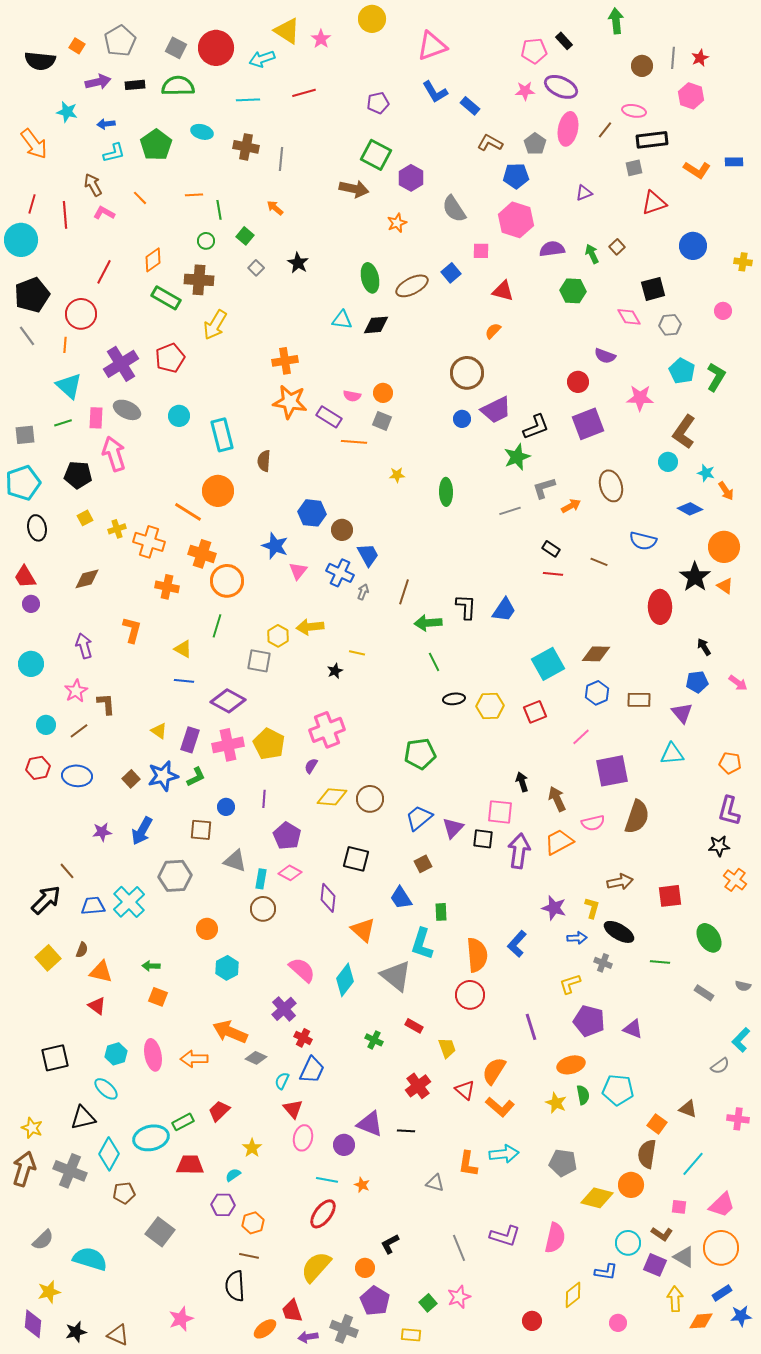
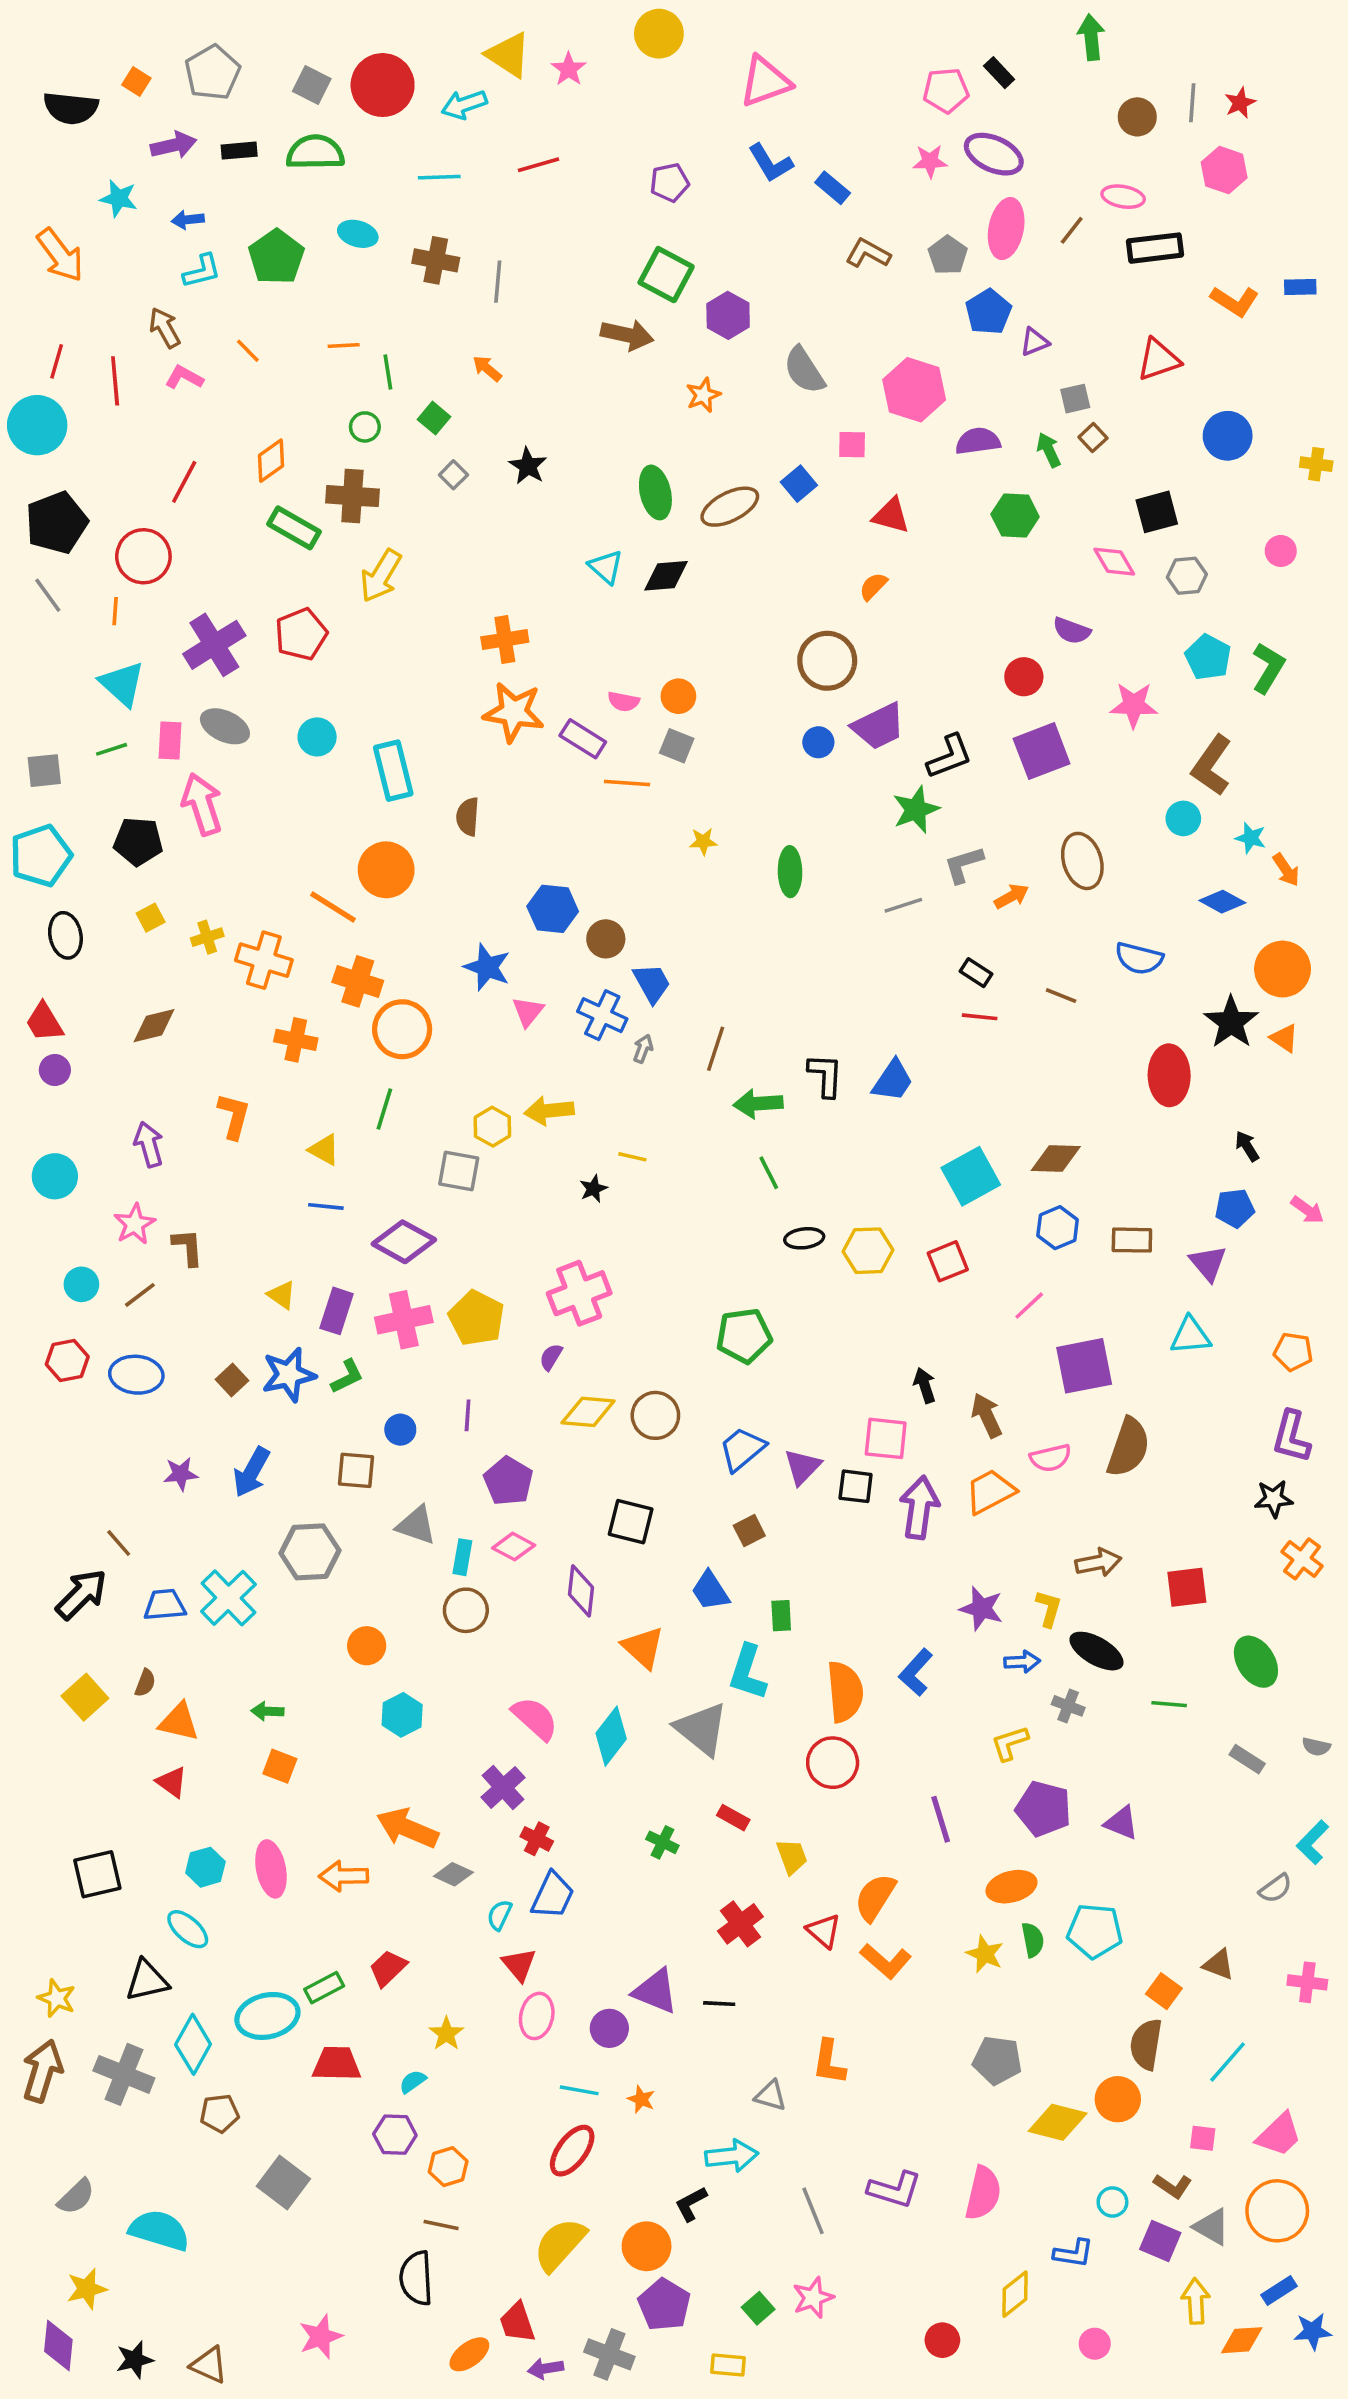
gray square: (634, 168) -> (1075, 399), moved
blue pentagon: (516, 176) -> (988, 312), moved, turned -30
cyan triangle: (342, 320) -> (606, 567), turned 35
cyan arrow: (504, 1154) -> (732, 2156), moved
cyan circle: (628, 1243) -> (1112, 2202), size x0.7
orange circle: (365, 1268) -> (647, 2246), size x1.4

